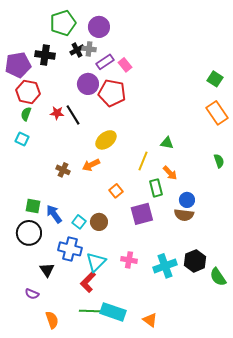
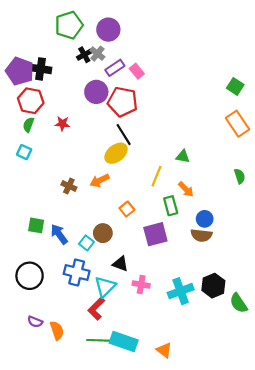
gray cross: (89, 49) -> (97, 54), turned 32
black cross: (45, 55) -> (40, 69), moved
purple pentagon: (18, 65) -> (20, 71), turned 30
black line: (73, 115) -> (124, 135), moved
brown circle: (99, 222) -> (103, 233), moved
black circle: (29, 233) -> (30, 276), moved
black triangle: (47, 270) -> (120, 264), moved, turned -35
orange semicircle: (52, 320) -> (57, 330), moved

